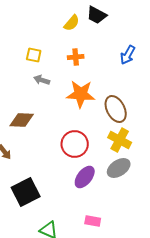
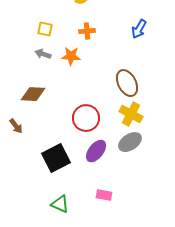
gray arrow: (42, 80) -> (43, 54), moved
orange star: (81, 94) -> (71, 56), moved, size x0.7
black square: (26, 192) -> (56, 158), moved

